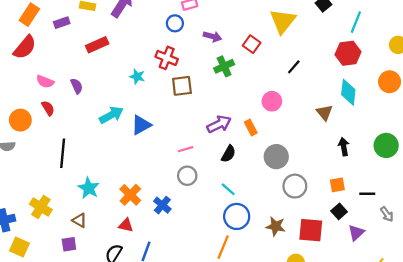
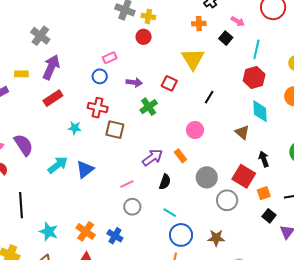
red rectangle: (97, 45) -> (53, 98), moved
purple semicircle: (77, 86) -> (24, 145), size x1.6
brown square: (182, 86) -> (115, 130), turned 30
red square: (311, 230) -> (244, 176), moved, turned 35

